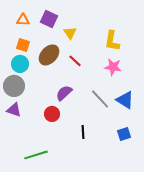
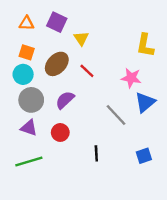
yellow L-shape: (112, 41) -> (145, 45), moved
gray circle: (14, 86) -> (31, 100), moved
purple semicircle: (64, 93) -> (65, 100), moved
blue triangle: (125, 100) -> (145, 102), moved, turned 48
purple triangle: (14, 110) -> (29, 128), moved
green line: (36, 155) -> (29, 162), moved

